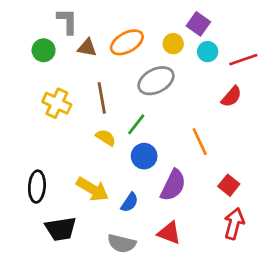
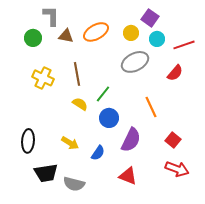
gray ellipse: (156, 81) -> (135, 62), moved
yellow arrow: (93, 189) -> (70, 143), size x0.7
red arrow: (234, 224) -> (177, 169), turned 95
gray semicircle: (122, 243) -> (74, 184), moved

